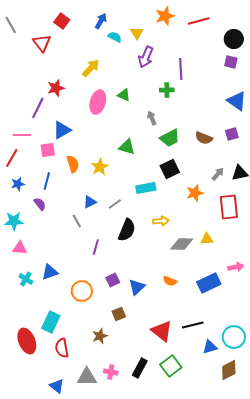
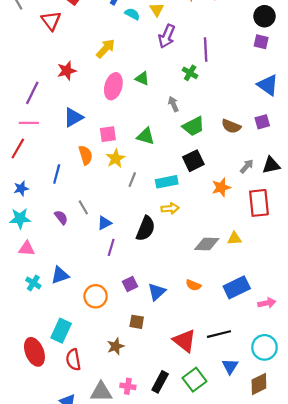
green cross: (167, 90) -> (190, 73), turned 32
purple line: (38, 108) -> (32, 93), moved
pink square: (48, 150) -> (108, 134), moved
blue star: (18, 184) -> (21, 188), moved
blue triangle: (90, 202) -> (104, 223), moved
purple semicircle: (40, 204) -> (61, 217), moved
gray line: (115, 204) -> (132, 180), moved, turned -32
gray line: (77, 221) -> (83, 207), moved
yellow arrow: (161, 221) -> (170, 208), moved
pink arrow: (236, 267) -> (267, 303), moved
brown square: (119, 314) -> (137, 322), turned 32
blue triangle: (210, 347) -> (230, 366), moved, turned -42

